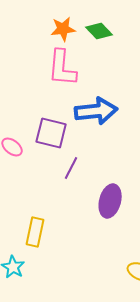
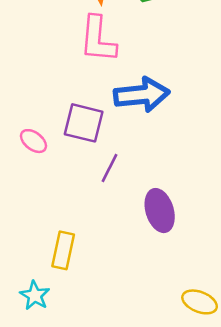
purple ellipse: (110, 201) -> (160, 211), turned -32

